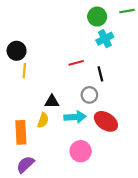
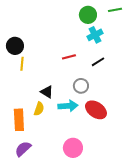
black line: (100, 74) -> (98, 62), moved, turned 72
black triangle: (52, 102) -> (47, 92), turned 32
pink circle: (81, 151) -> (73, 148), moved

